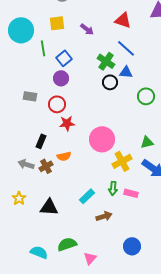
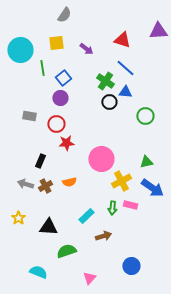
orange semicircle: (64, 156) -> (69, 182), moved
pink rectangle: (131, 193) -> (130, 205), moved
green semicircle: (67, 244) -> (66, 251), moved

